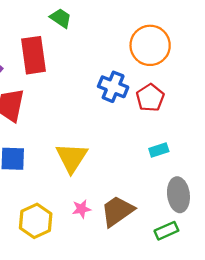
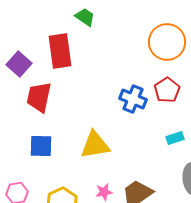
blue cross: (113, 87) -> (133, 99), moved
yellow triangle: (72, 158) -> (95, 145), turned 48

